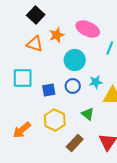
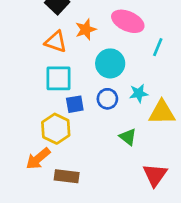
cyan square: (23, 78) -> (58, 78), moved
yellow hexagon: (55, 120) -> (56, 129), moved
brown rectangle: (75, 143) -> (67, 176), moved, turned 54

